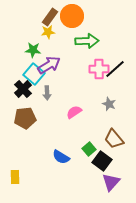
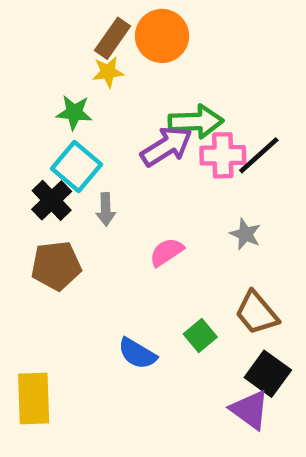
green arrow: (87, 41) -> (196, 122), moved
purple arrow: (49, 65) -> (167, 146), moved
black square: (102, 161) -> (268, 374), moved
yellow rectangle: (15, 177) -> (34, 399), size x1.6
purple triangle: (111, 182) -> (250, 410), turned -36

